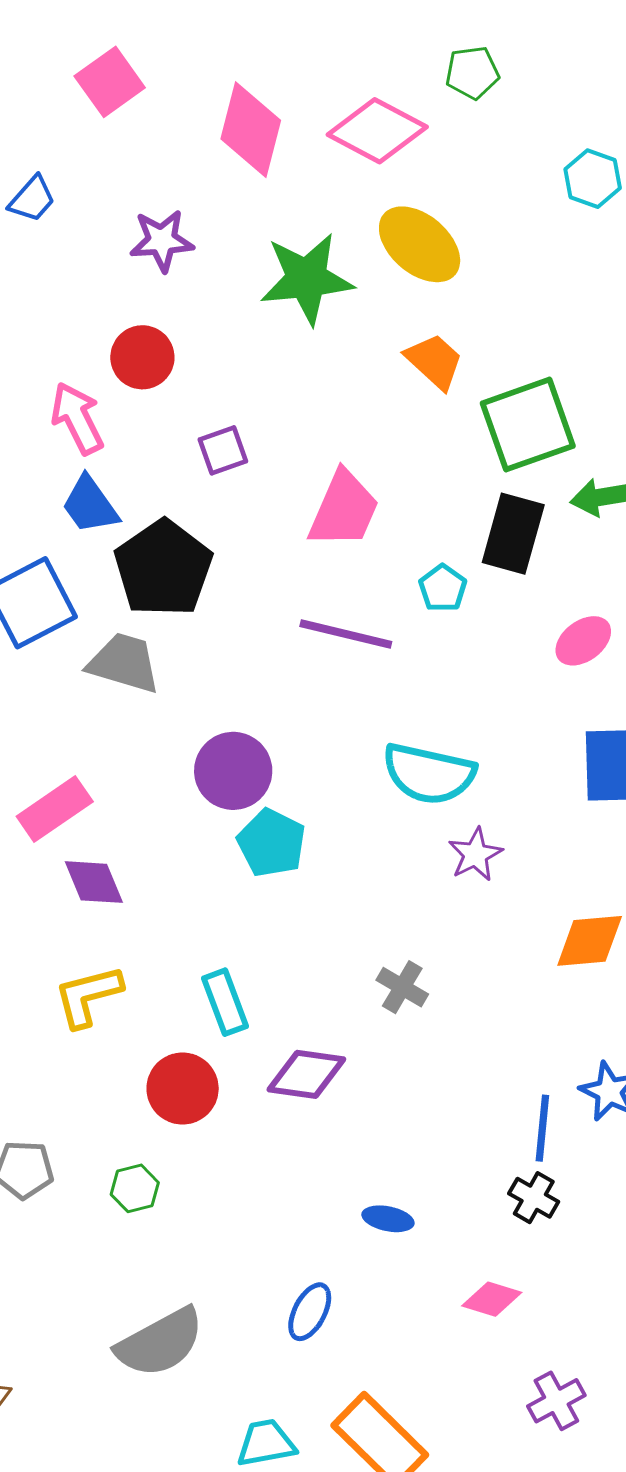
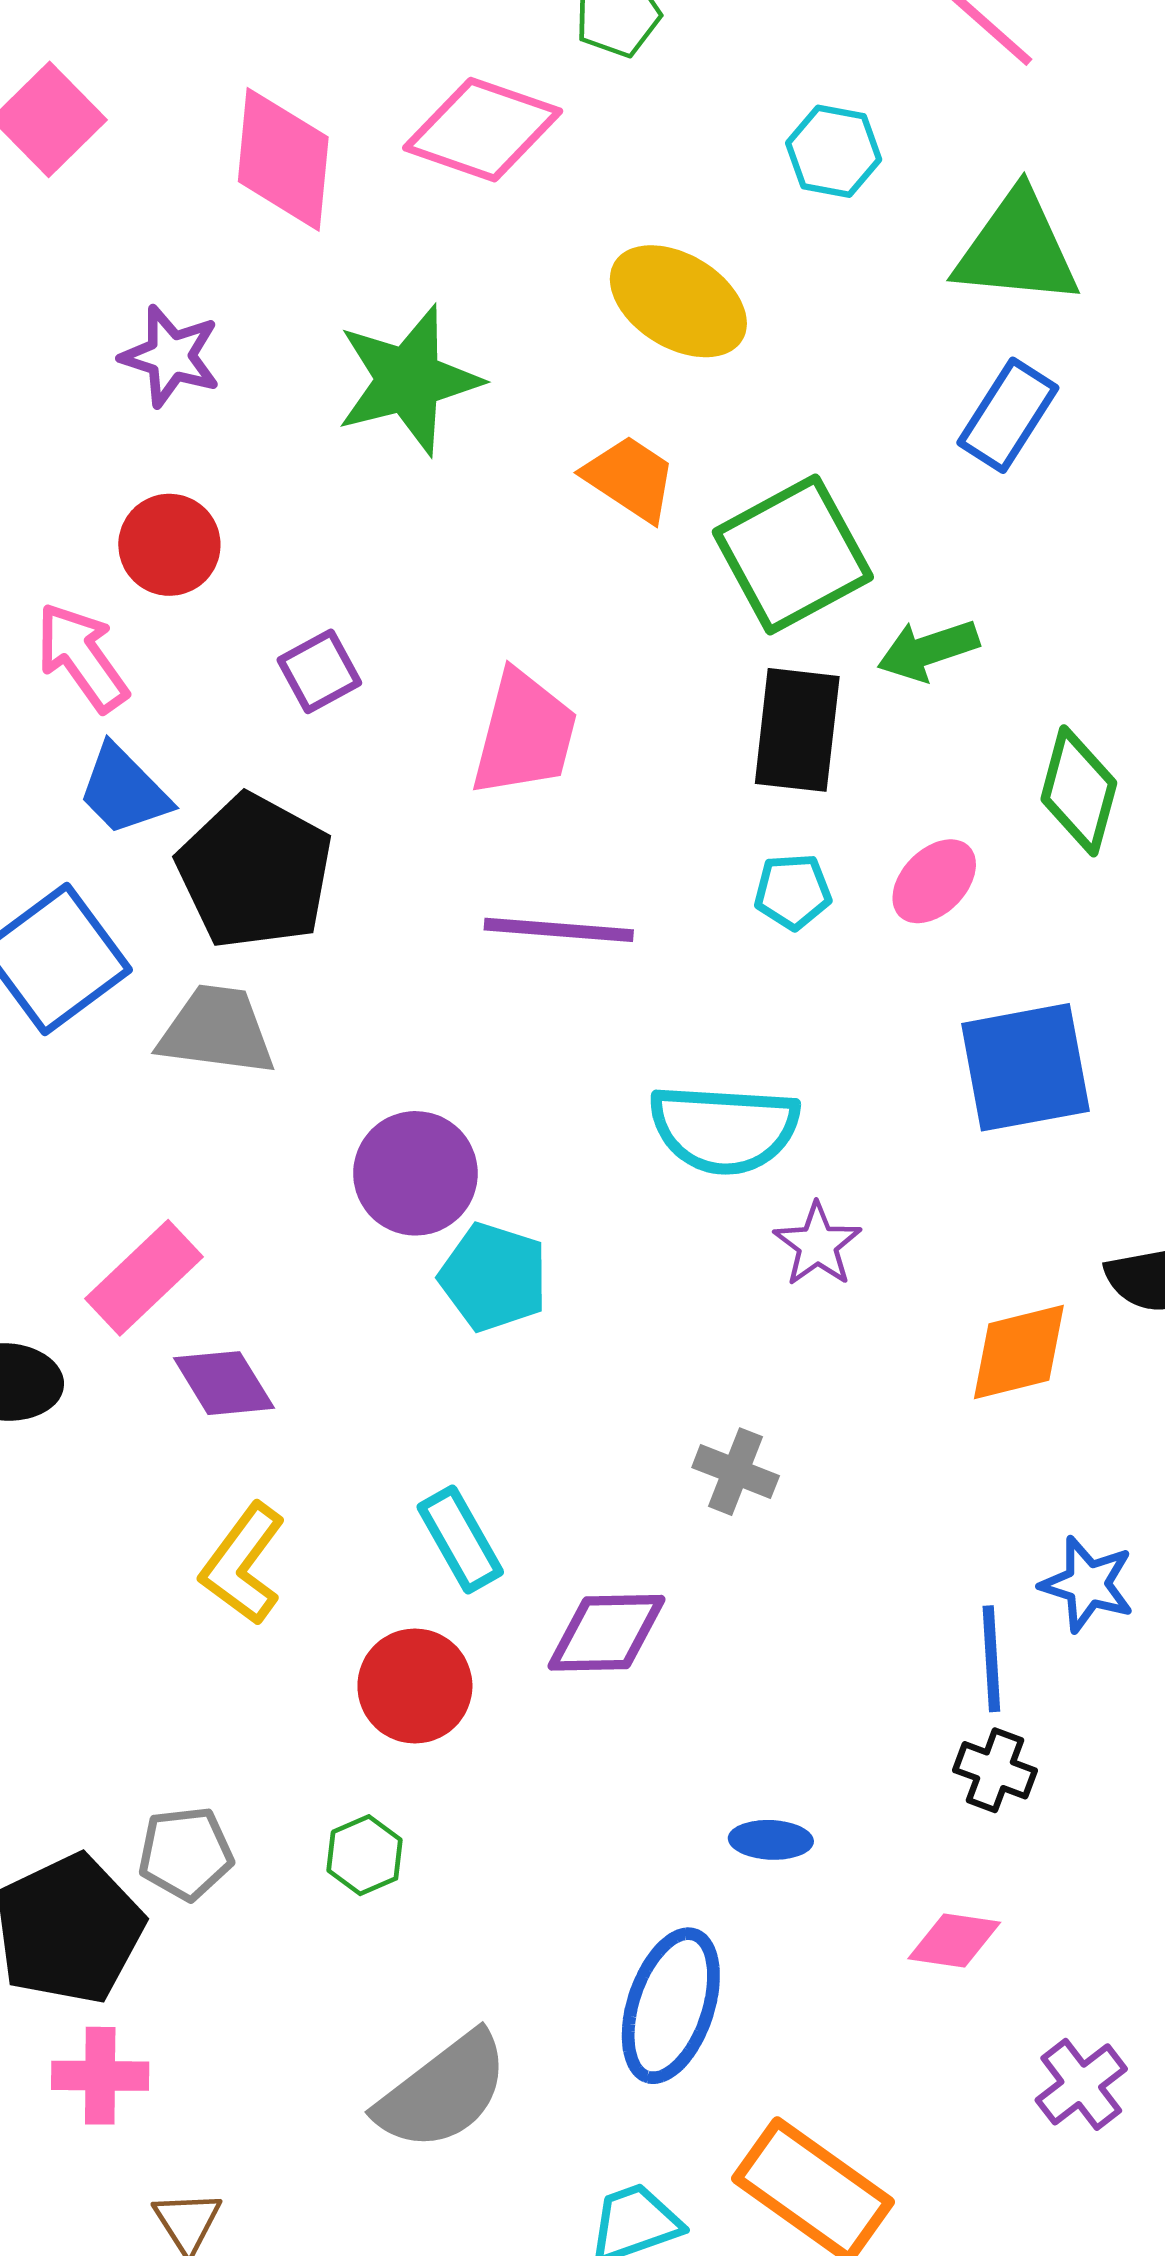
purple star: (162, 241) -> (171, 356), turned 30
yellow ellipse: (420, 244) -> (678, 301), moved
cyan pentagon: (443, 588) -> (793, 892), moved, turned -30
yellow L-shape: (88, 996) -> (243, 1564), turned -30
blue ellipse: (310, 1312) -> (671, 2006), size x1.6

